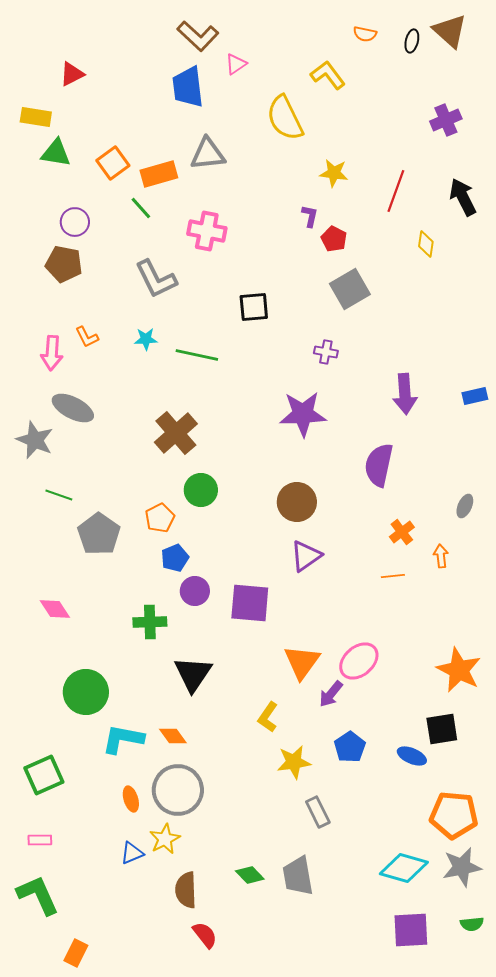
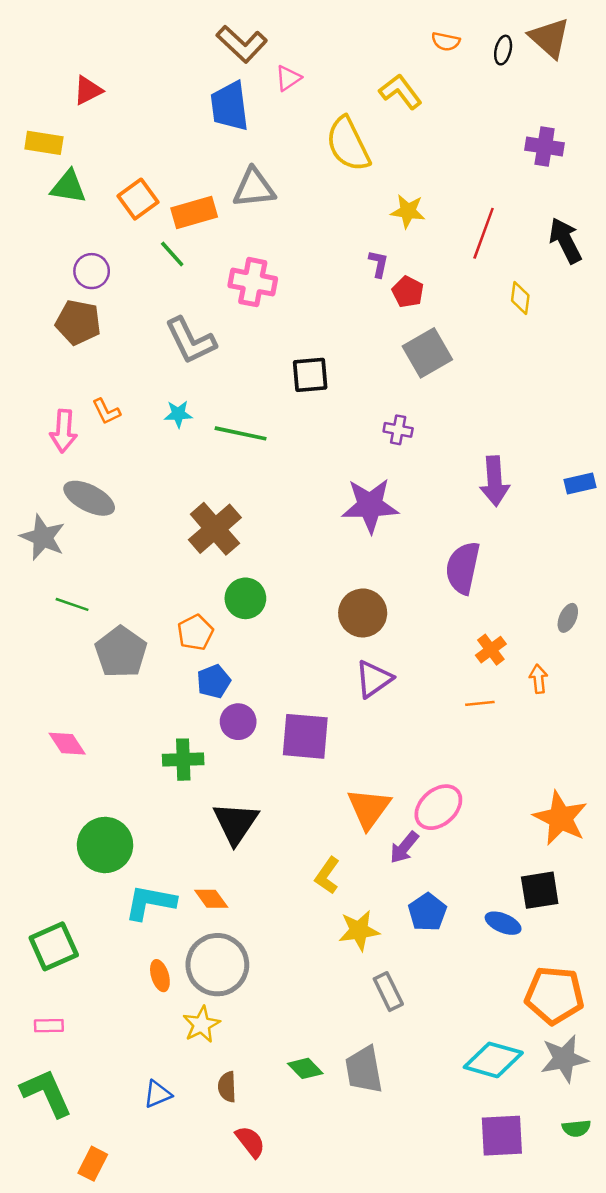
purple cross: (446, 120) -> (545, 147), turned 32
blue triangle: (132, 853) -> (158, 1094), moved
brown semicircle: (186, 890) -> (227, 1087), size x0.7

